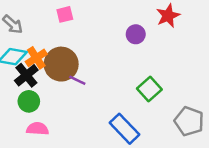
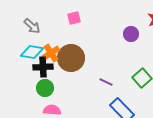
black cross: (26, 75) -> (43, 67), turned 36
purple line: (77, 80) -> (106, 82), moved

